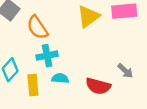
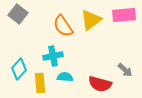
orange semicircle: (37, 27) -> (63, 26), moved

